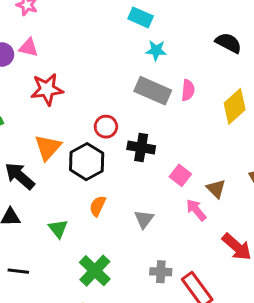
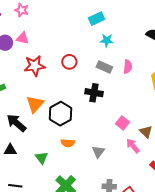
cyan rectangle: (141, 17) -> (97, 19), turned -49
gray rectangle: (153, 91) -> (104, 67), size x0.7
red circle: (106, 127) -> (69, 62), moved
black cross: (141, 148) -> (94, 93), moved
orange semicircle: (98, 206) -> (68, 143), turned -112

